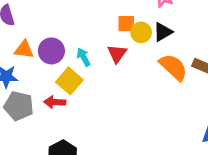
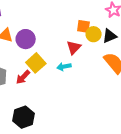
cyan arrow: (84, 57) -> (64, 67), moved, turned -80
red arrow: (55, 102) -> (23, 77), turned -56

